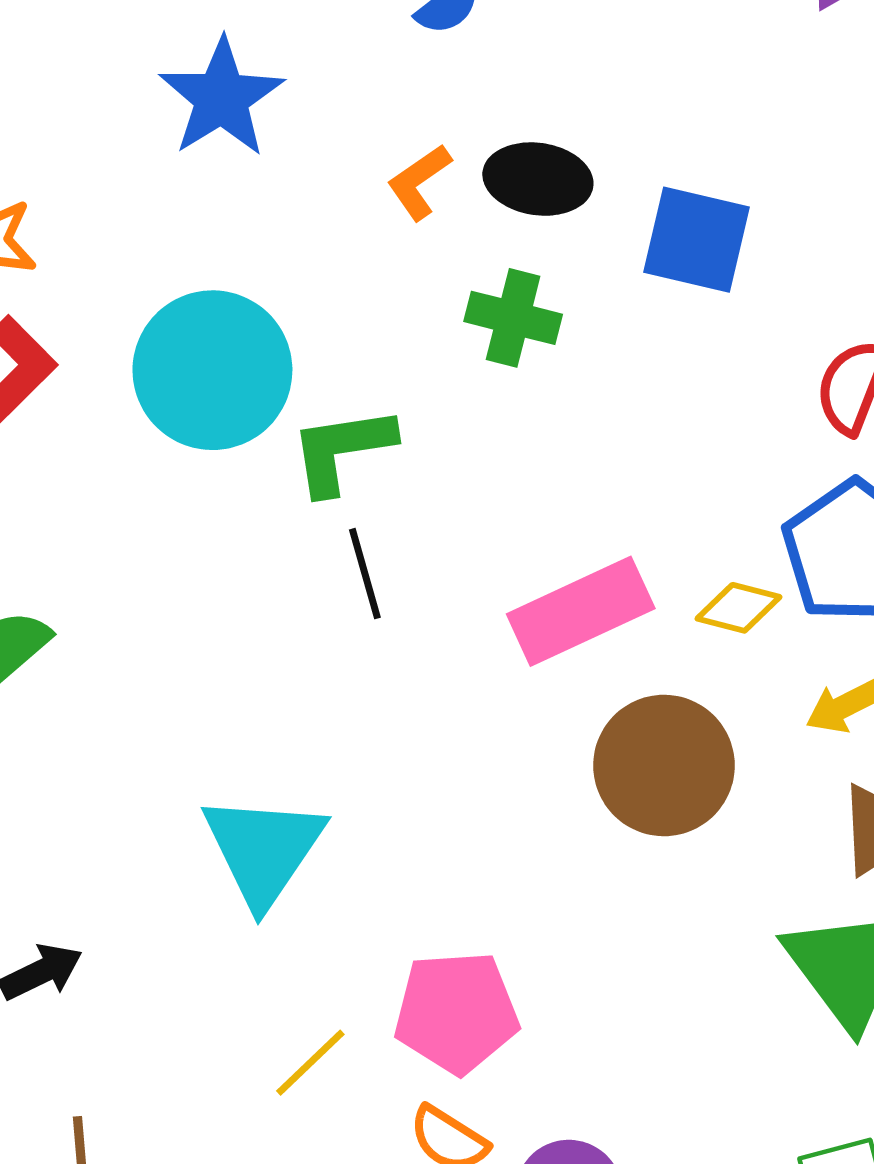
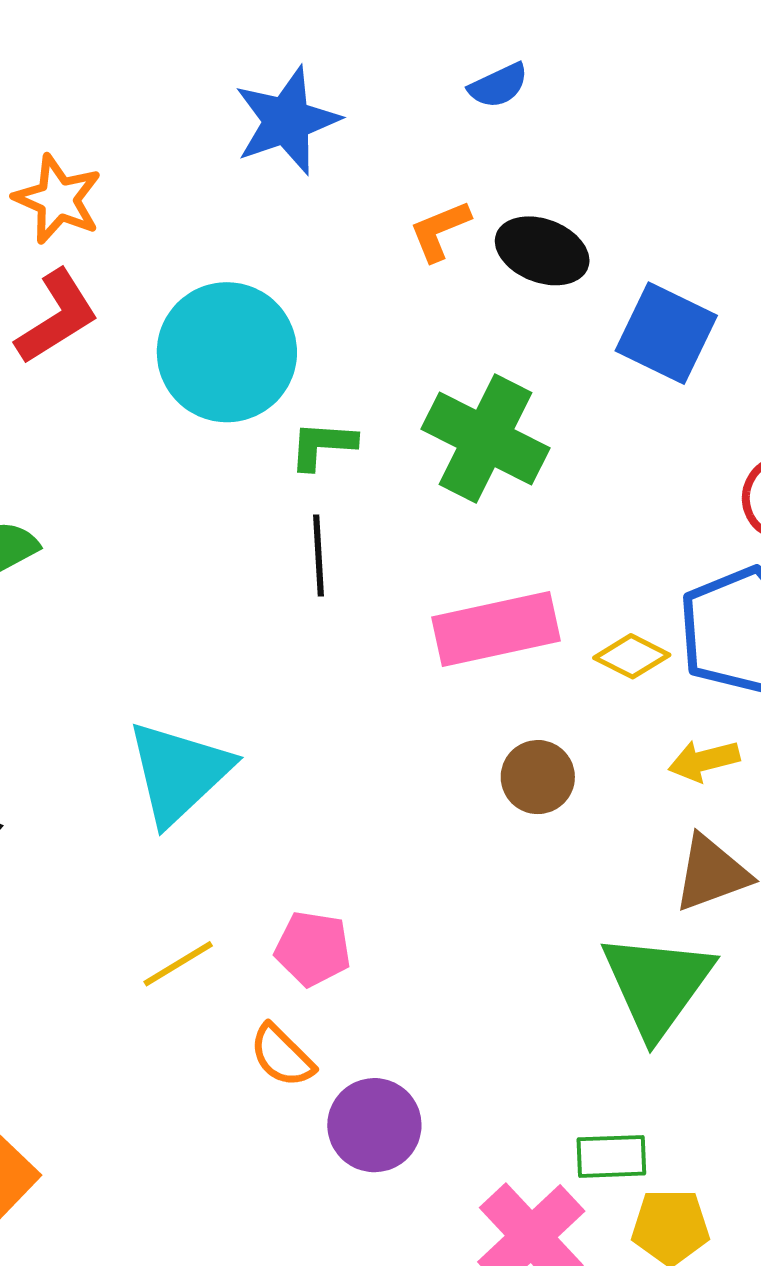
green cross: (513, 318) -> (486, 438), moved, size x1.5
green L-shape: (342, 450) -> (323, 445), size x0.7
brown circle: (664, 765) -> (538, 777), size x0.6
pink pentagon: (456, 1012) -> (313, 949), size x0.7

